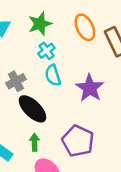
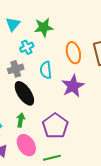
orange ellipse: (85, 27) -> (73, 53), moved
cyan cross: (46, 51) -> (27, 47), moved

